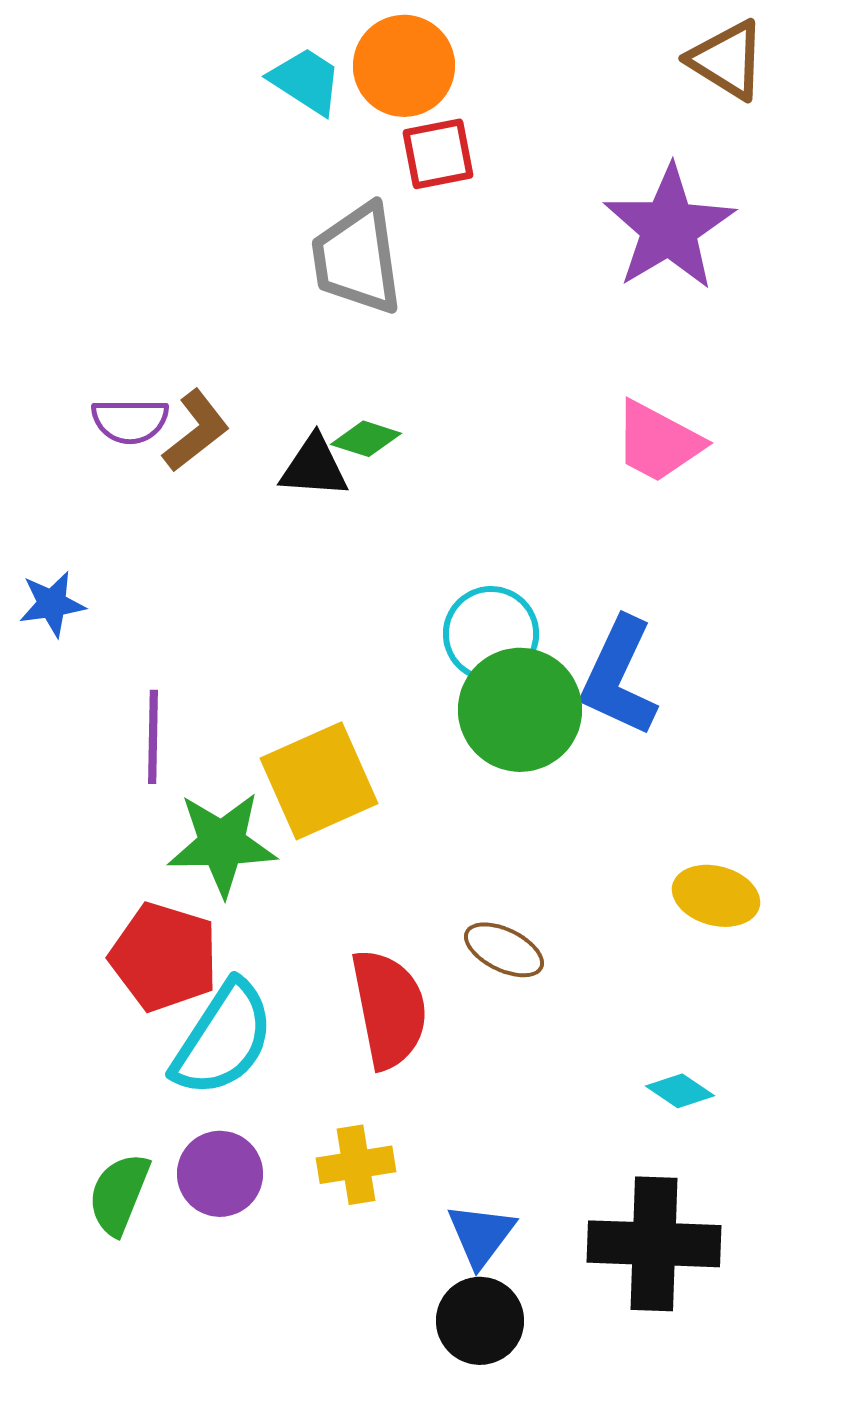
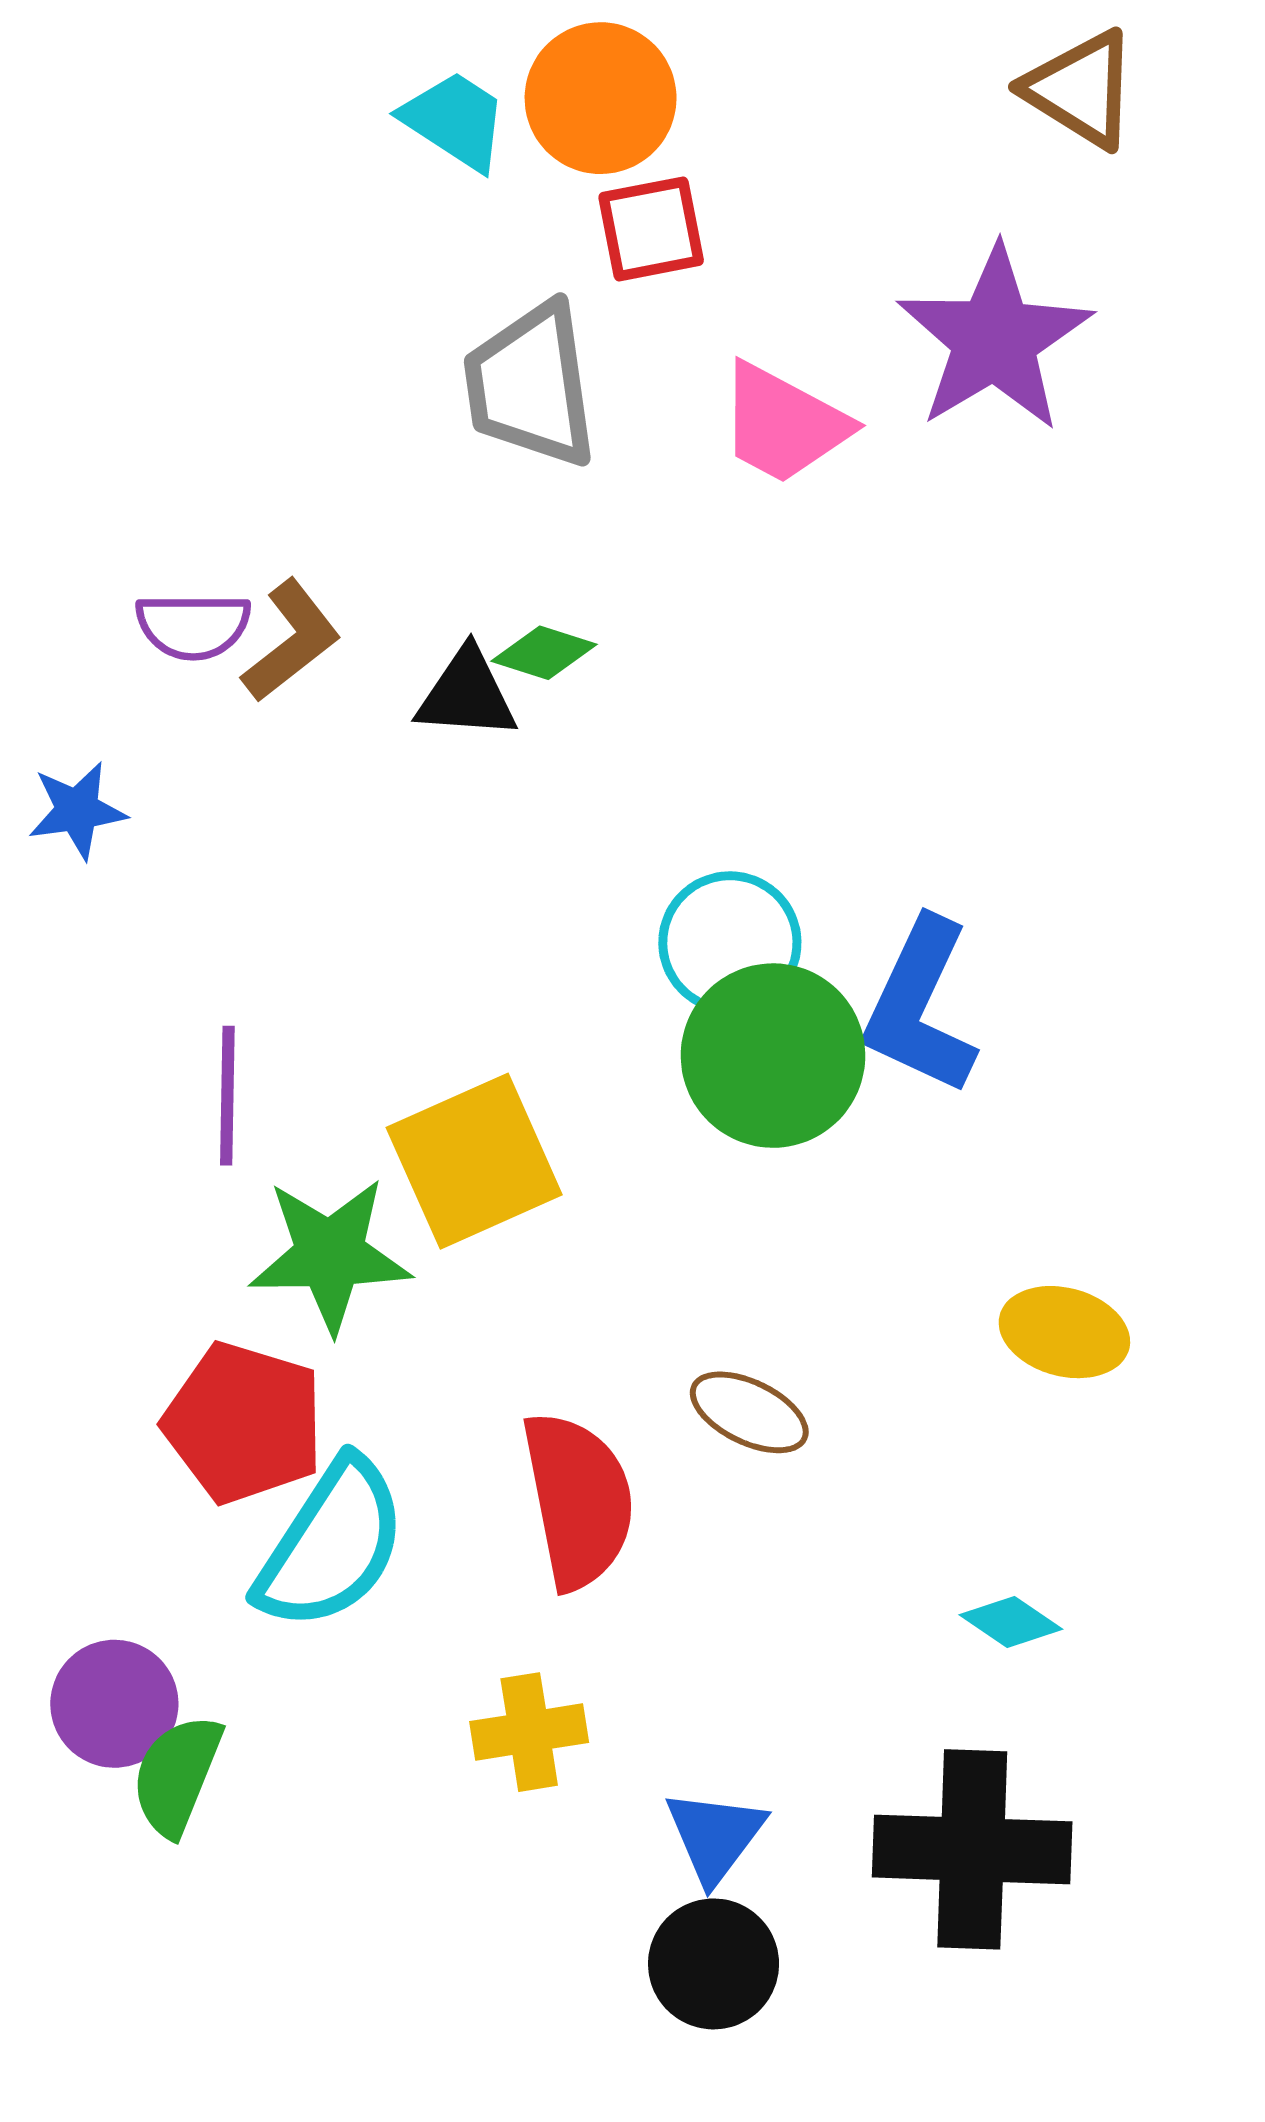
pink trapezoid: (658, 442) -> (783, 424), moved
blue star: (52, 604) -> (77, 810), moved
purple circle: (220, 1174) -> (114, 1704), moved

